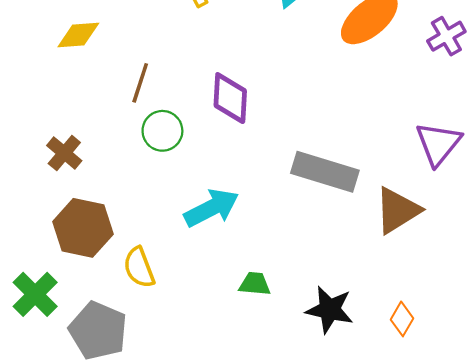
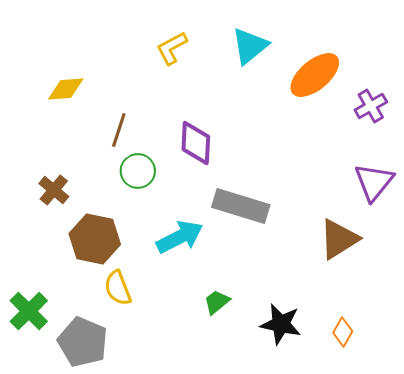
purple cross: (446, 36) -> (371, 106), moved
gray rectangle: (325, 172) -> (241, 206), moved
brown hexagon: (83, 228) -> (95, 239), moved
green trapezoid: (255, 284) -> (217, 302), turned -44

